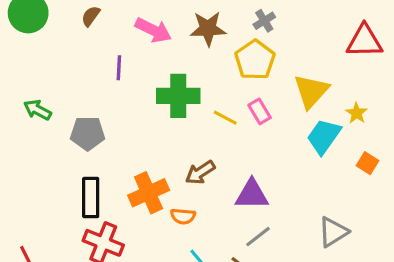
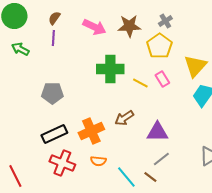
purple line: (119, 68) -> (53, 38), moved
green arrow: (38, 110) -> (20, 49), moved
black rectangle: (91, 197) -> (54, 134), turned 65
orange semicircle: (183, 216) -> (98, 161), moved

